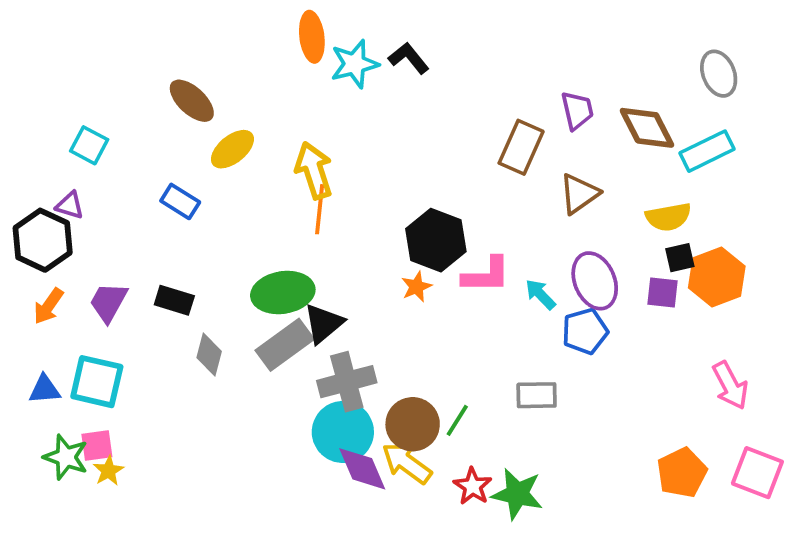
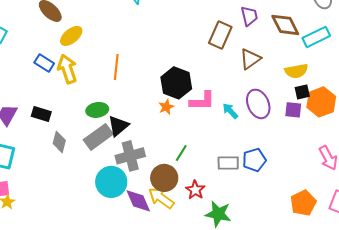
yellow arrow: (314, 170) -> (67, 69), moved
green ellipse: (283, 292) -> (97, 110), size x0.7
blue pentagon: (585, 331) -> (254, 160), moved
green line: (457, 420) -> (181, 153), moved
cyan circle: (343, 432) -> (111, 182), moved
red star: (473, 486) -> (195, 190), moved

